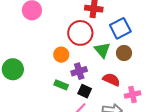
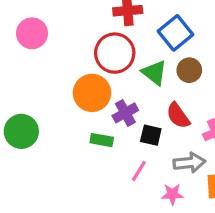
orange circle: (61, 55) -> (92, 93), size x1.5
red semicircle: (111, 80) -> (178, 116), turned -138
black square: (85, 91) -> (151, 135), moved

